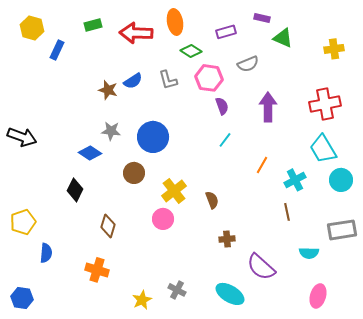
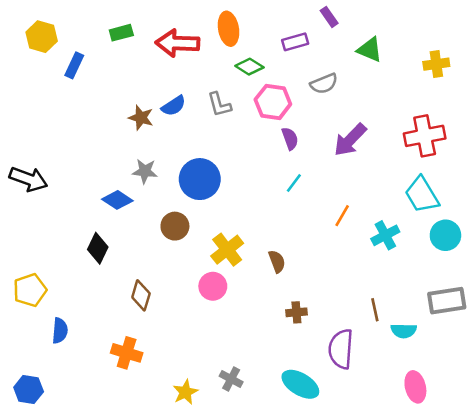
purple rectangle: (262, 18) -> (329, 17), moved, turned 42
purple arrow: (268, 107) -> (350, 140), turned -136
brown line: (287, 212) -> (375, 310), moved
purple semicircle: (261, 267) -> (341, 349), turned 52
pink ellipse: (318, 296) -> (415, 387), turned -30

